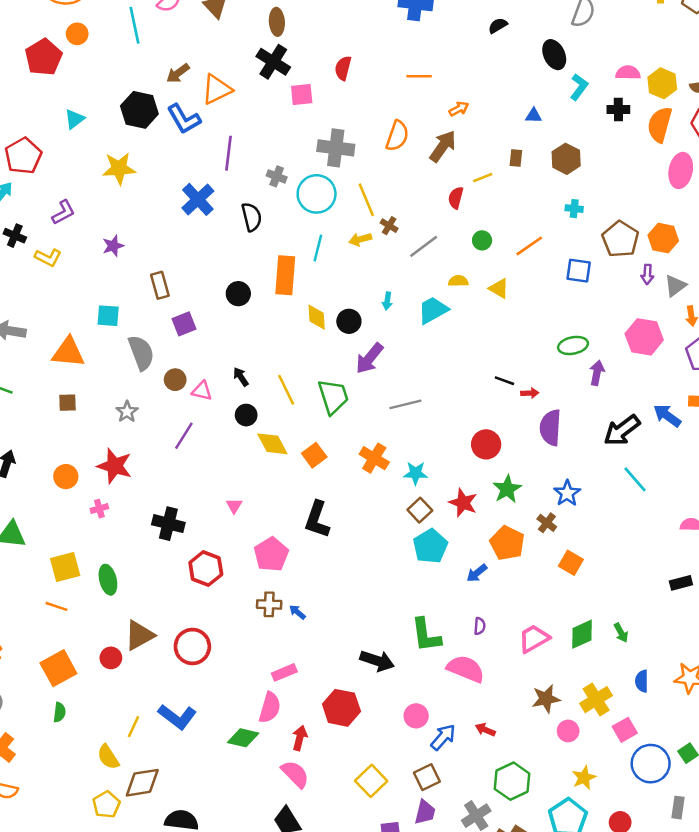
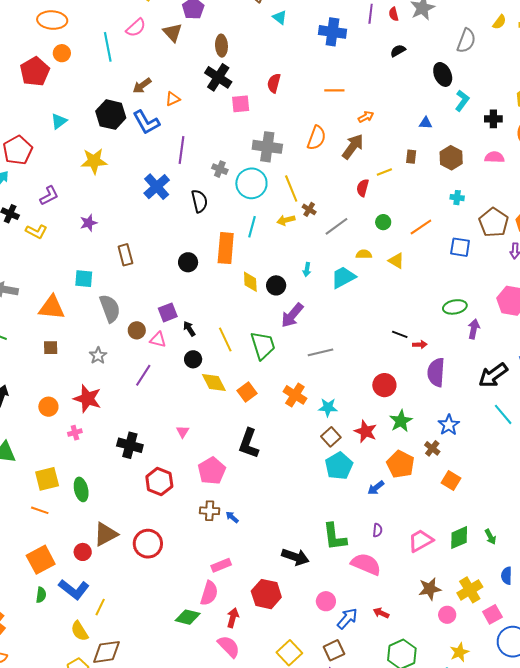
pink semicircle: (628, 73) -> (494, 157), moved
orange triangle: (217, 89) -> (173, 99), size x0.6
purple square: (184, 324) -> (168, 312), moved
blue L-shape: (177, 717) -> (74, 589), moved

